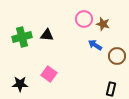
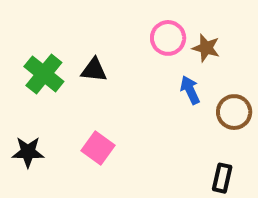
green cross: (22, 37) -> (44, 74), turned -36
blue arrow: (95, 45) -> (190, 90), turned 32
black star: (20, 84) -> (28, 152), moved

